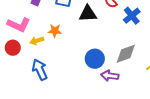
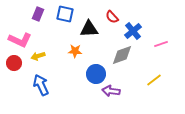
orange star: (55, 31) -> (75, 51), moved
gray diamond: (126, 54) -> (122, 55), moved

